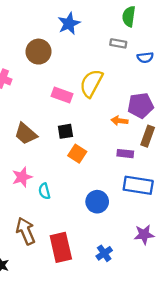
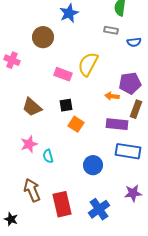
purple rectangle: (125, 154) -> (117, 124), size x1.5
blue cross: (104, 253) -> (99, 209), size x1.5

